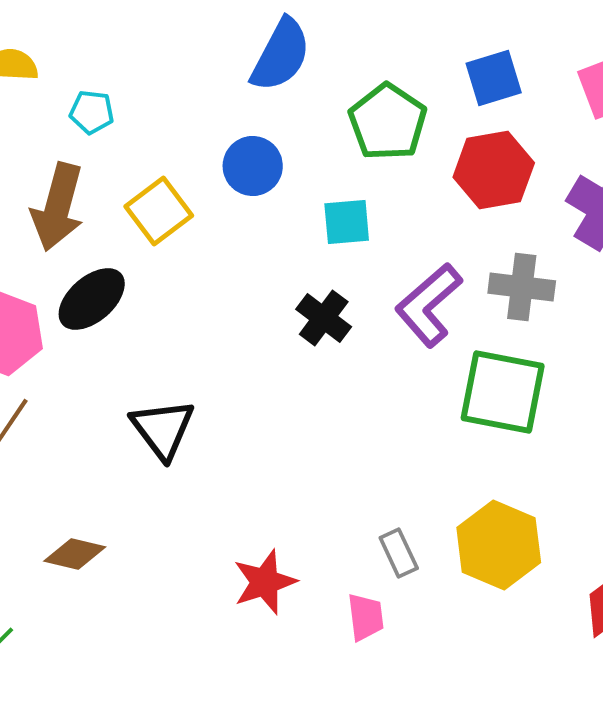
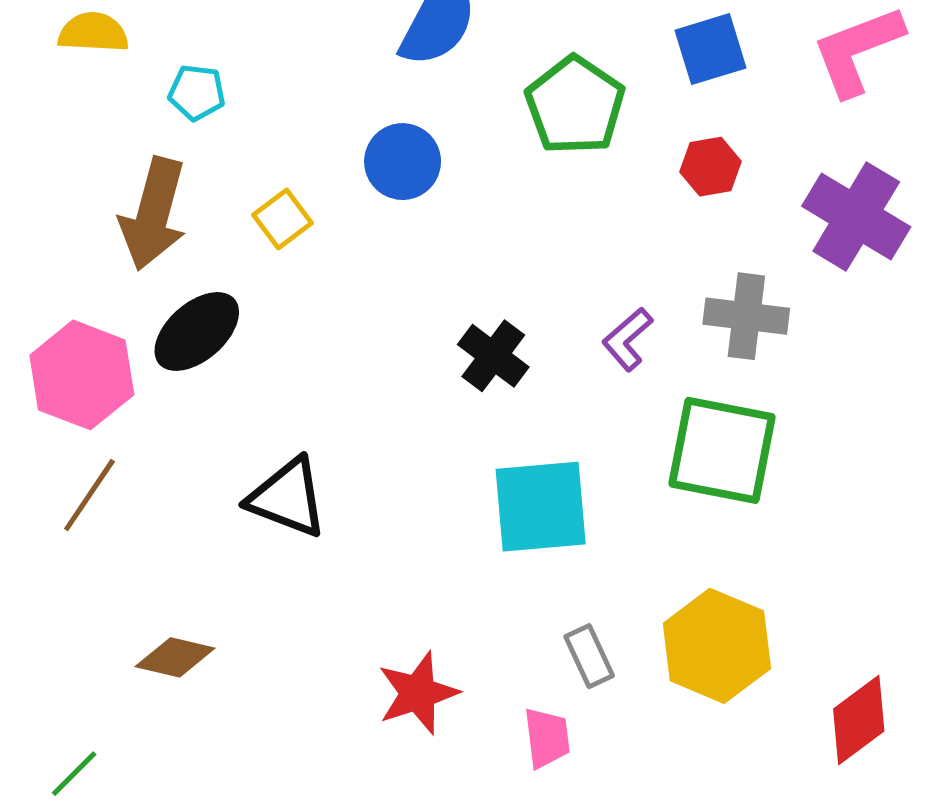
red hexagon: (494, 170) -> (711, 167), size x0.6
yellow square: (159, 211) -> (282, 219), size x0.7
cyan square: (347, 222) -> (541, 507), moved, size x1.6
purple L-shape: (429, 305) -> (627, 339), size x0.6
black triangle: (163, 429) -> (288, 498), turned -32

